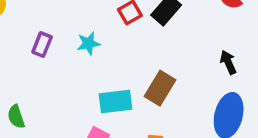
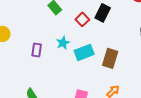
cyan rectangle: (116, 101) -> (84, 52), moved

